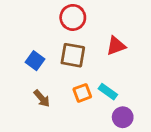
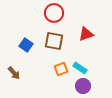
brown arrow: (42, 98) -> (14, 73), moved
purple circle: (123, 117) -> (83, 86), moved

